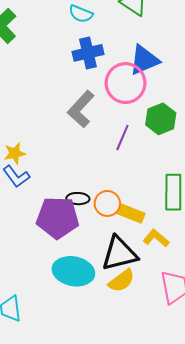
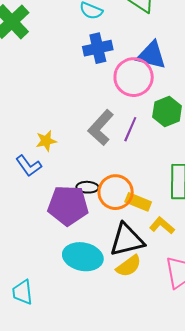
blue triangle: (144, 60) -> (151, 55), turned 36
gray L-shape: (81, 109) -> (101, 128), moved
yellow star: (15, 153) -> (46, 141), moved
orange circle: (107, 203) -> (116, 192), size x1.4

